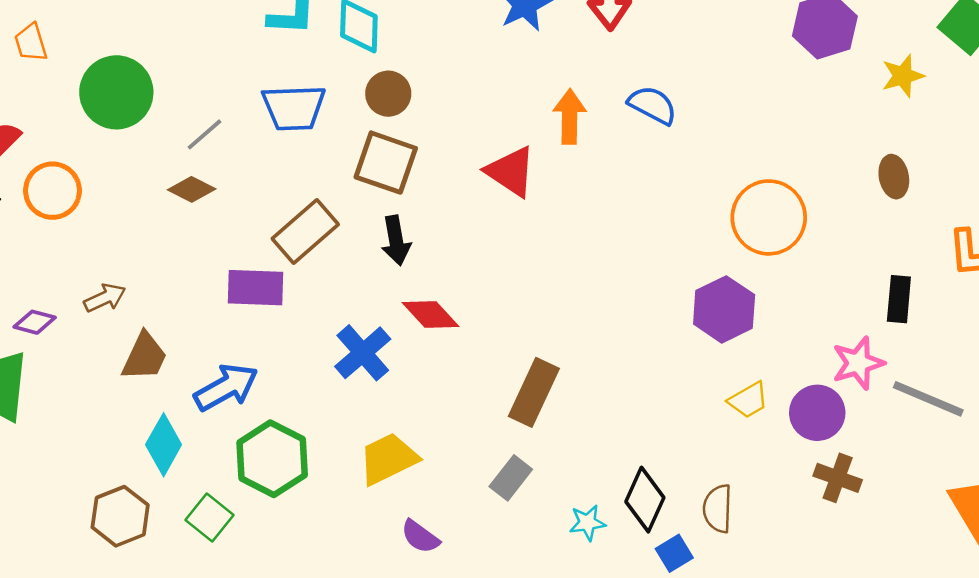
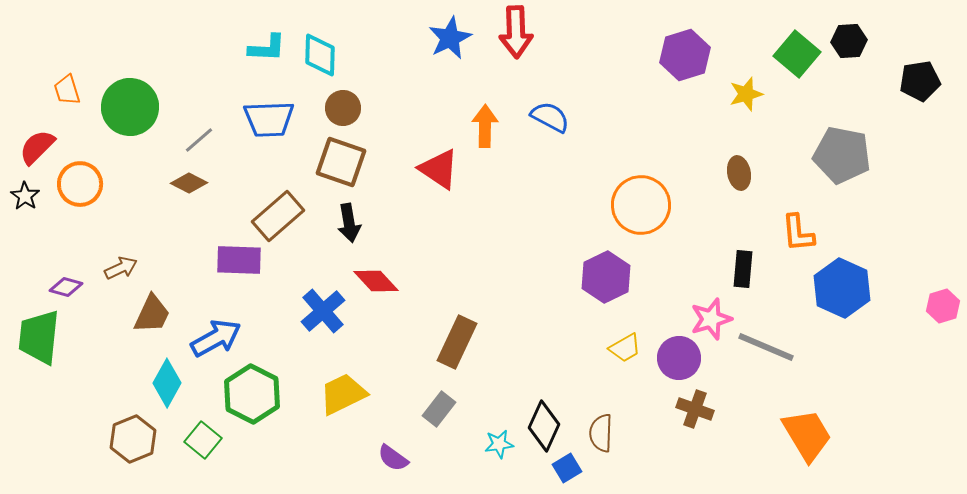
orange trapezoid: (31, 43) -> (67, 90), moved
purple semicircle: (420, 537) -> (393, 458), moved

